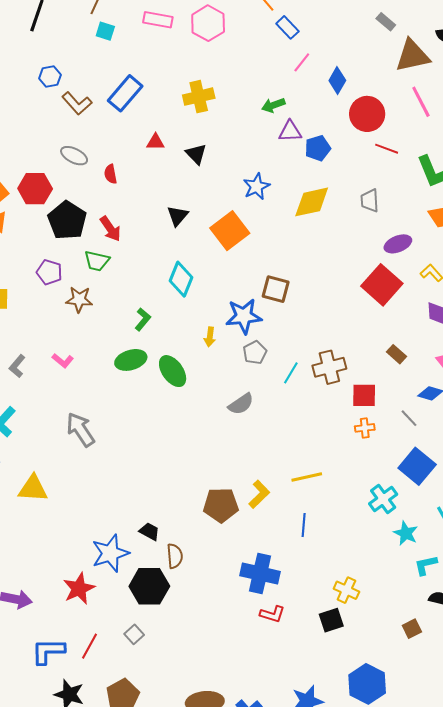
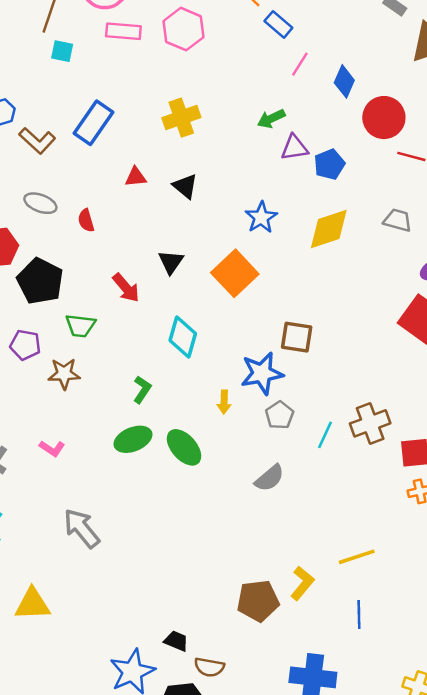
gray trapezoid: (370, 201) -> (398, 220), turned 115
red arrow: (110, 229) -> (126, 288), moved
brown semicircle: (175, 556) -> (209, 667), turned 110

